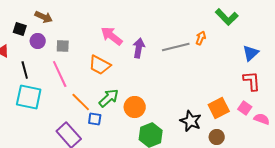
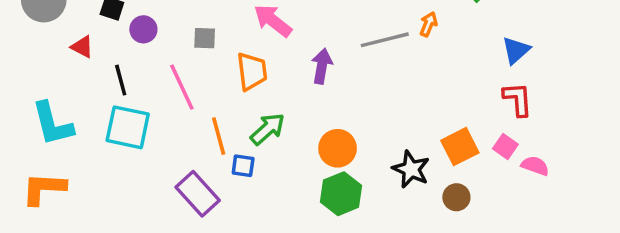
gray square: (63, 46) -> (205, 38), moved
purple arrow: (139, 48) -> (322, 66), moved
orange trapezoid: (100, 65) -> (252, 71), turned -125
orange line: (81, 102) -> (219, 136), turned 30
orange circle: (135, 107) -> (338, 148), moved

